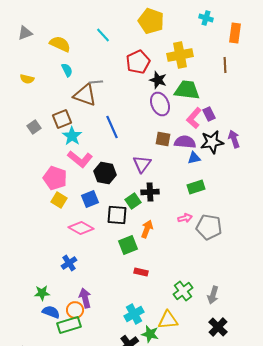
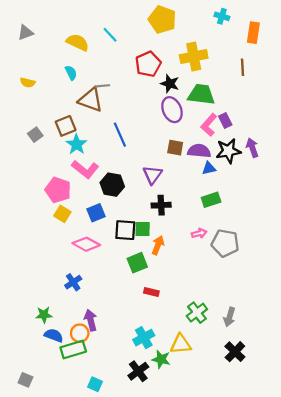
yellow semicircle: (60, 44) -> (78, 42), moved
green square: (133, 201) -> (143, 229), moved, turned 35

